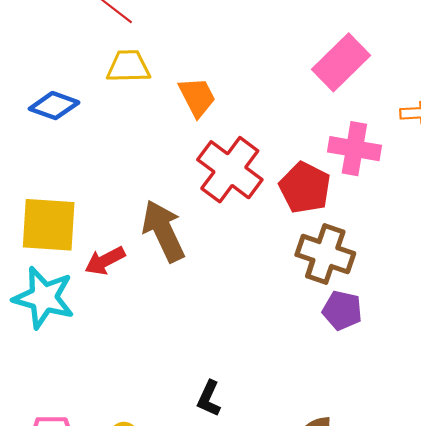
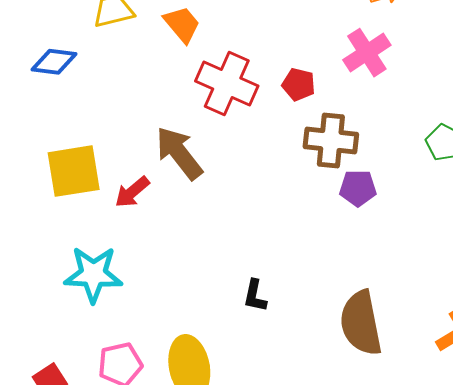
pink cross: (354, 149) -> (367, 53), moved, turned -30
red pentagon: (305, 188) -> (299, 84), size x0.7
cyan star: (44, 298) -> (93, 274), moved

